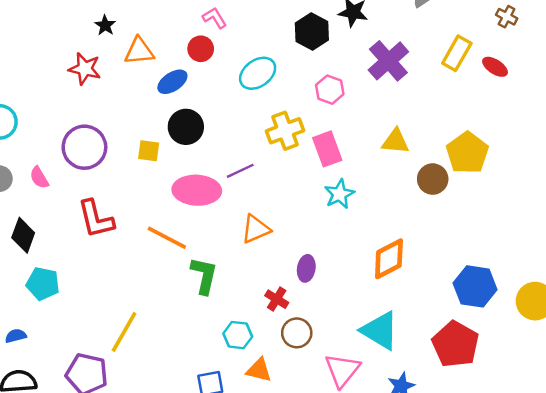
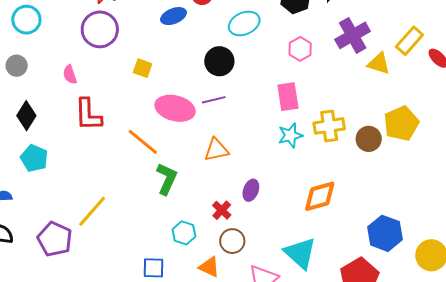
black circle: (186, 127) -> (219, 61), moved
yellow cross: (285, 131) -> (329, 126), moved
yellow triangle: (395, 141) -> (379, 64), moved
purple circle: (84, 147) -> (100, 29), moved
pink semicircle: (39, 178) -> (70, 75), moved
orange triangle: (259, 370) -> (209, 267), moved

